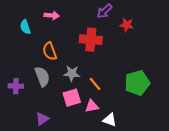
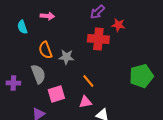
red cross: (91, 40) -> (98, 39), moved
gray star: (72, 73) -> (66, 57), moved
green pentagon: (137, 83) -> (141, 76), moved
pink square: (72, 98) -> (56, 94), moved

